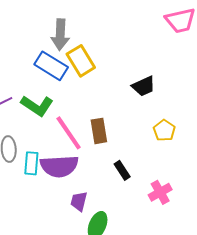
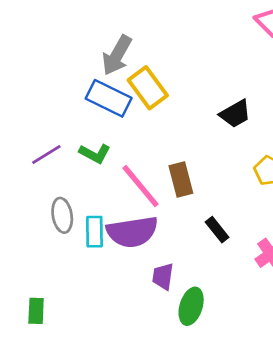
gray arrow: (60, 35) -> (117, 55), turned 32
green L-shape: (37, 106) -> (95, 153), size x0.7

